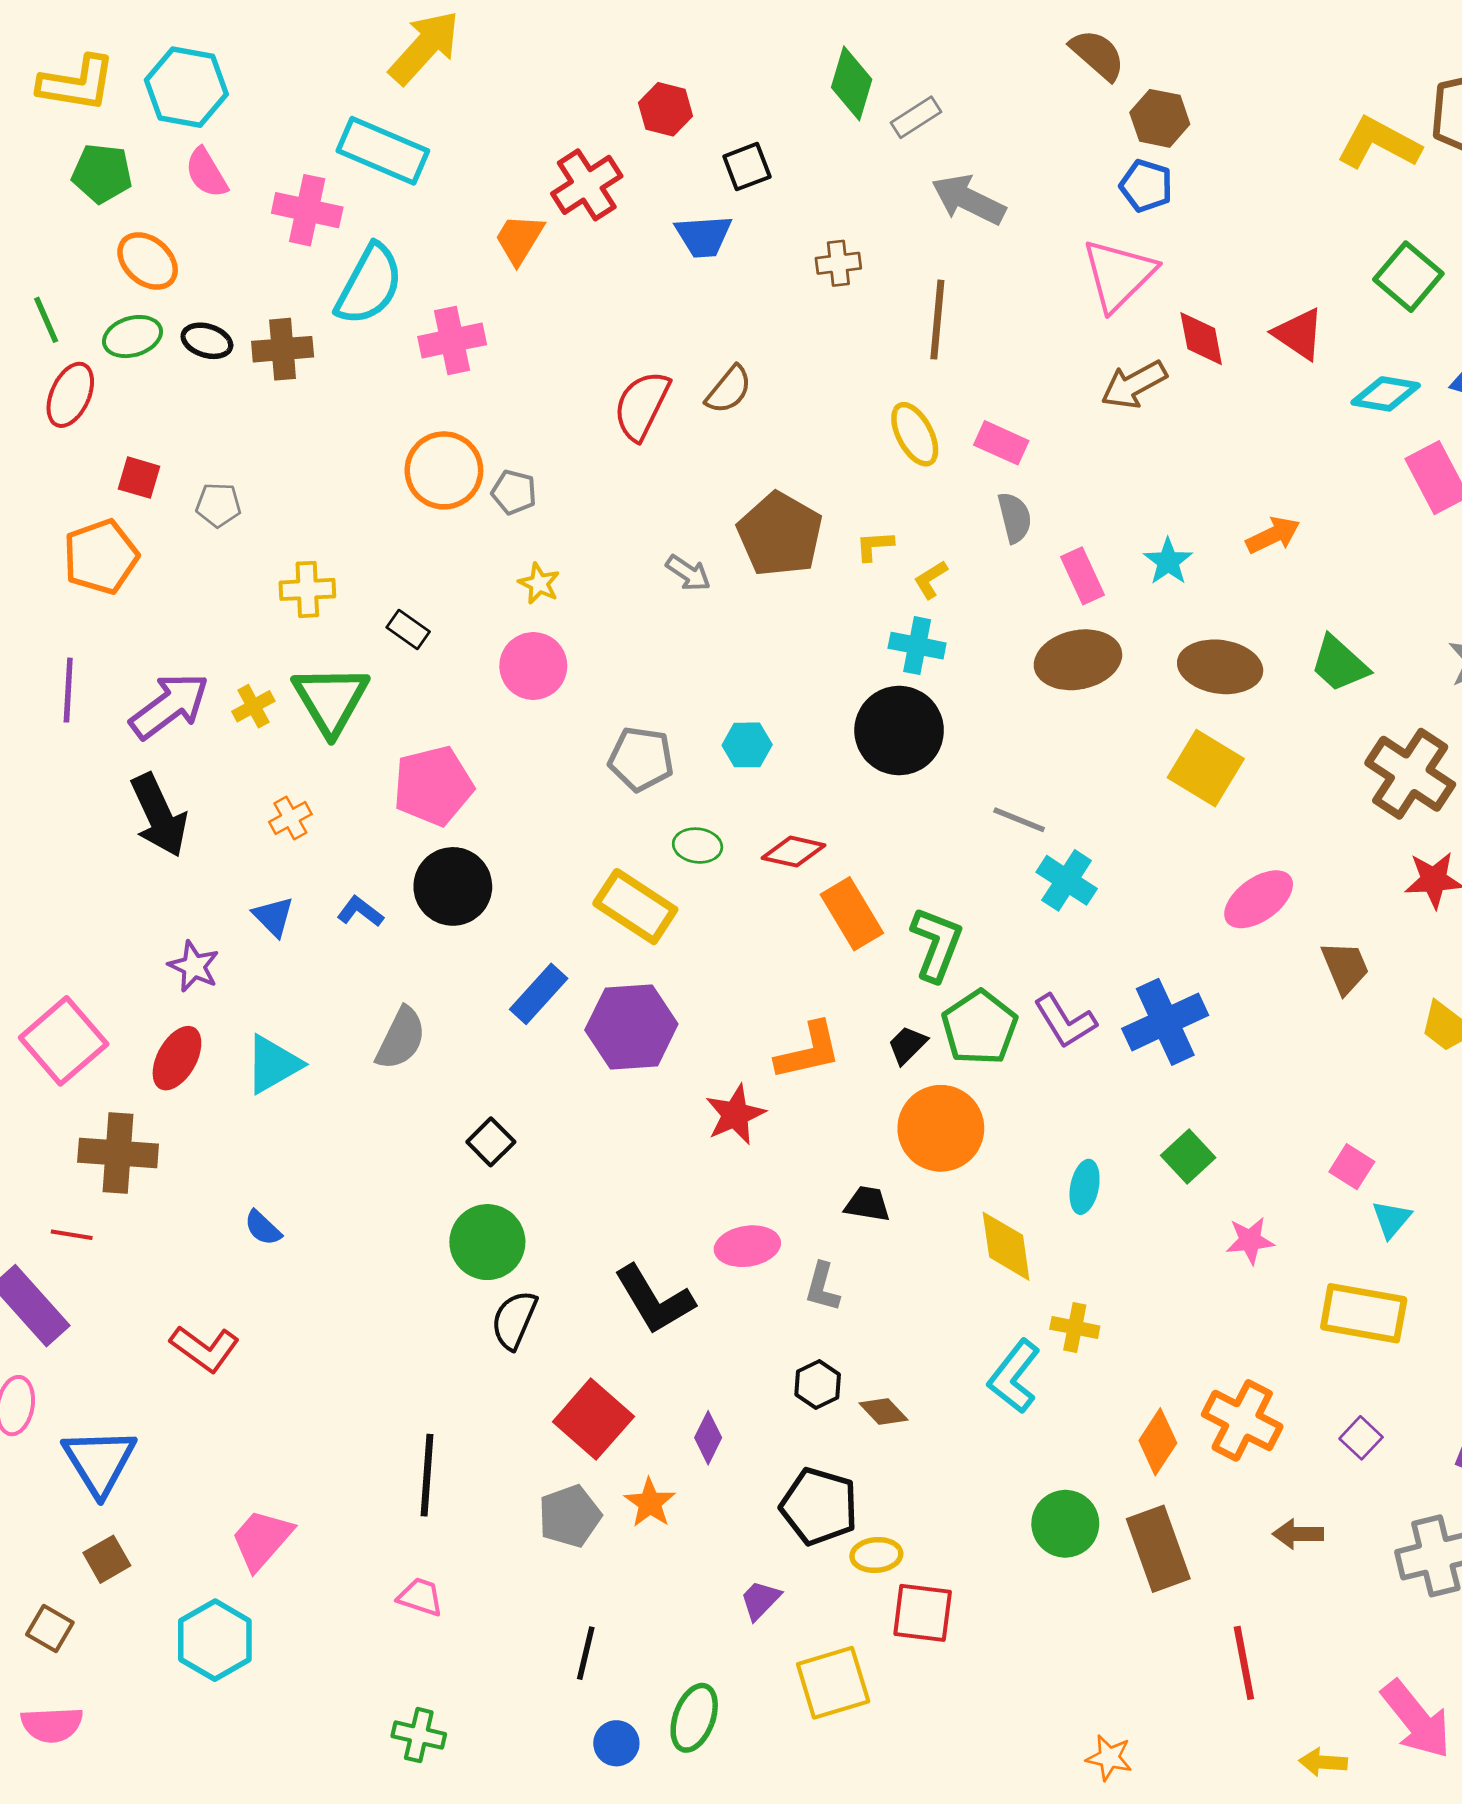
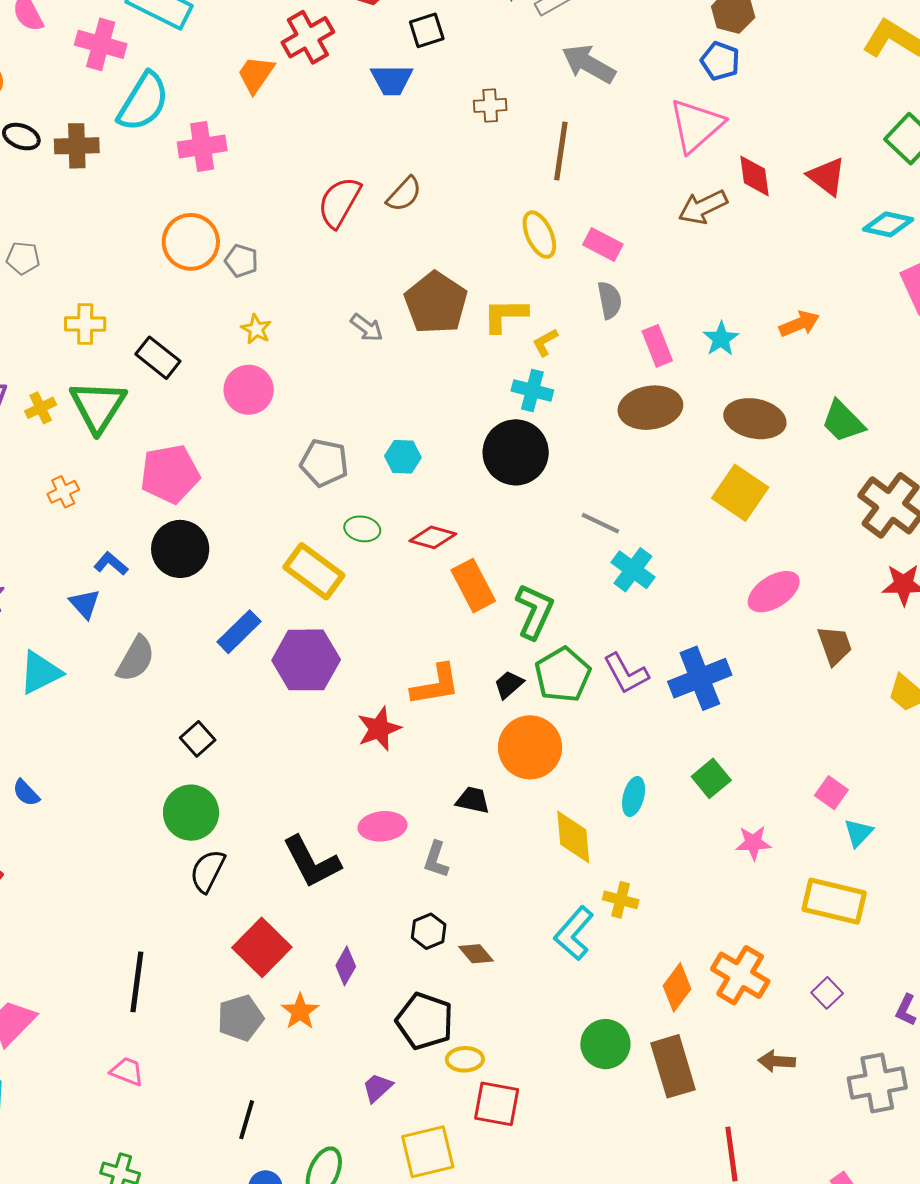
yellow L-shape: (874, 546) -> (505, 315), size x1.6
black rectangle: (408, 629) -> (158, 358), size x1.4
blue triangle: (273, 917) -> (85, 604), moved

